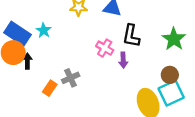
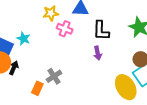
pink cross: (105, 48) -> (65, 29), moved
black arrow: (27, 61) -> (14, 68), turned 32

